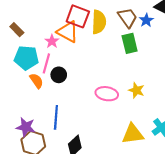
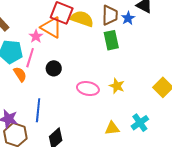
brown trapezoid: (127, 18) -> (110, 15), turned 35
yellow semicircle: (99, 22) -> (82, 19), turned -75
black circle: (59, 75) -> (54, 68), moved
yellow triangle: (133, 134) -> (112, 128), size x0.7

